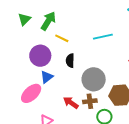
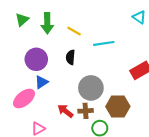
green arrow: (48, 21) -> (47, 23), turned 144
yellow line: (62, 38) -> (74, 31), moved
black semicircle: (70, 61) -> (70, 57), moved

